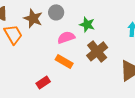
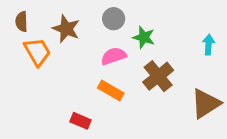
gray circle: (56, 12) -> (114, 19), moved
red rectangle: (43, 82) -> (81, 121), turned 56

